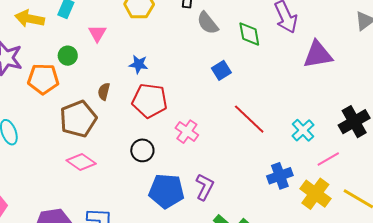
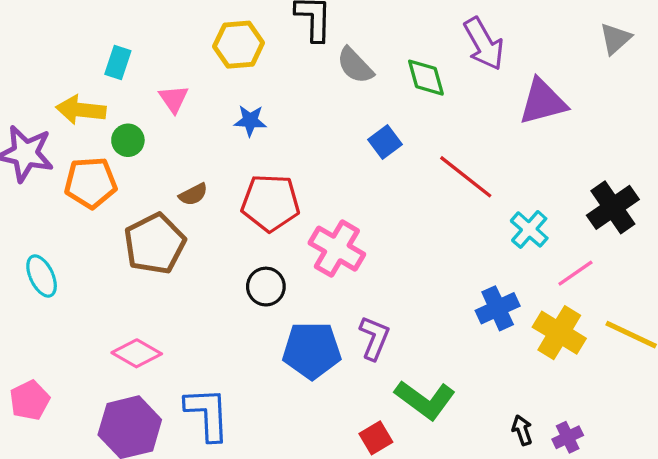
yellow arrow: (30, 19) -> (81, 110), moved
blue star: (139, 64) -> (250, 121), moved
brown semicircle: (104, 91) -> (193, 194), turned -126
red line: (249, 119) -> (466, 177), moved
pink cross: (187, 132) -> (337, 249), size x1.4
pink diamond: (81, 162) -> (137, 353), moved

